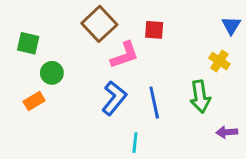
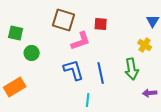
brown square: (99, 24) -> (64, 20), turned -30
blue L-shape: (114, 98) -> (74, 70), turned -55
orange rectangle: (34, 101) -> (15, 87), moved, size x1.5

